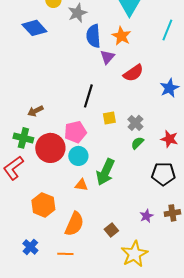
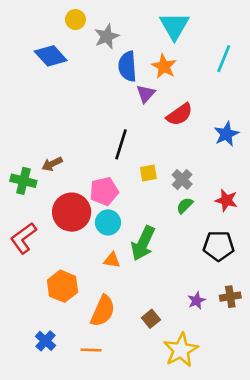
green cross: (23, 138) -> (23, 181), moved

